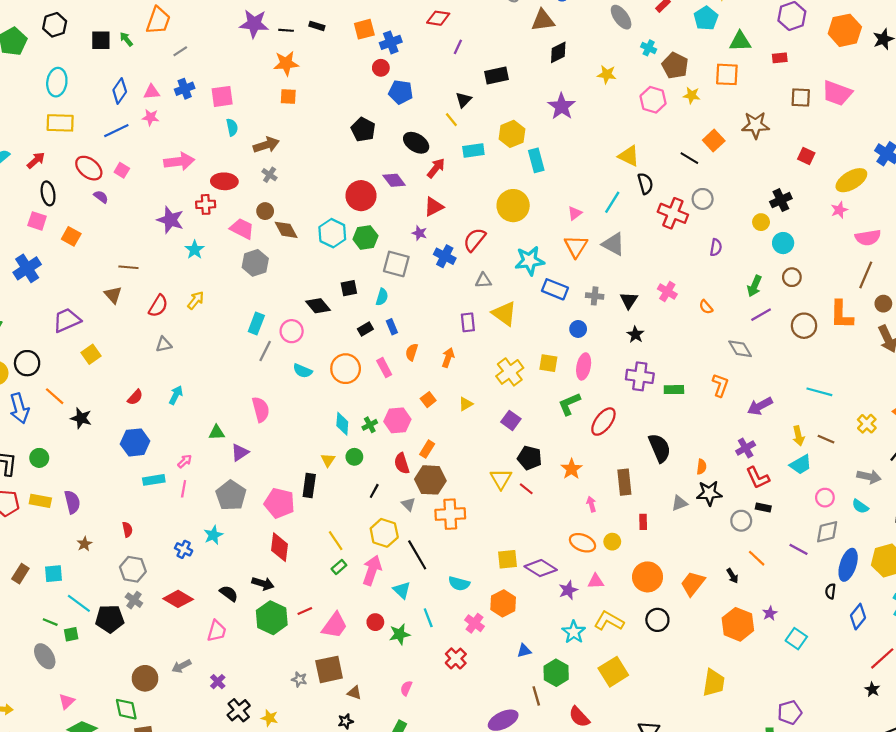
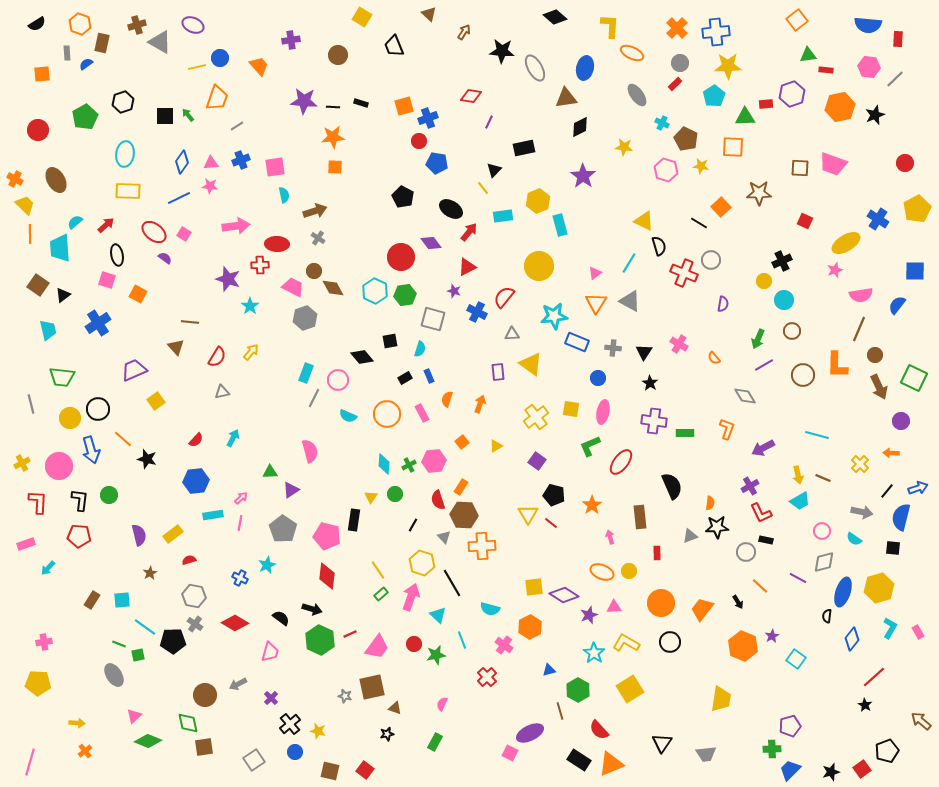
red rectangle: (780, 58) -> (766, 104), moved
yellow rectangle: (40, 501) -> (173, 534), moved, turned -48
red semicircle: (127, 530) -> (189, 560), turned -96

